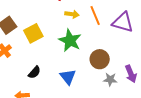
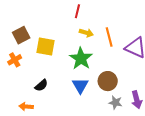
yellow square: (33, 33) -> (45, 47), turned 30
blue triangle: (68, 77) -> (80, 86), moved

